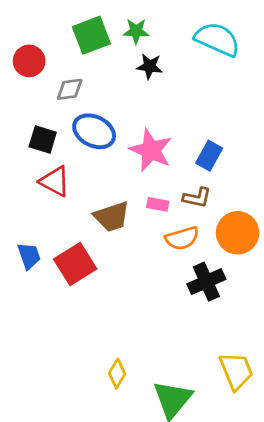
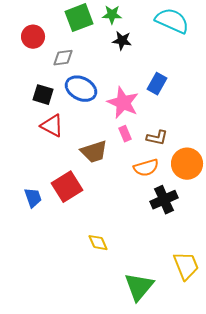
blue rectangle: (209, 156) -> (157, 84), moved
pink rectangle: (158, 204) -> (125, 134), moved, turned 56
blue trapezoid: (29, 256) -> (33, 198), moved
yellow diamond: (117, 374) -> (98, 243), moved, turned -55

